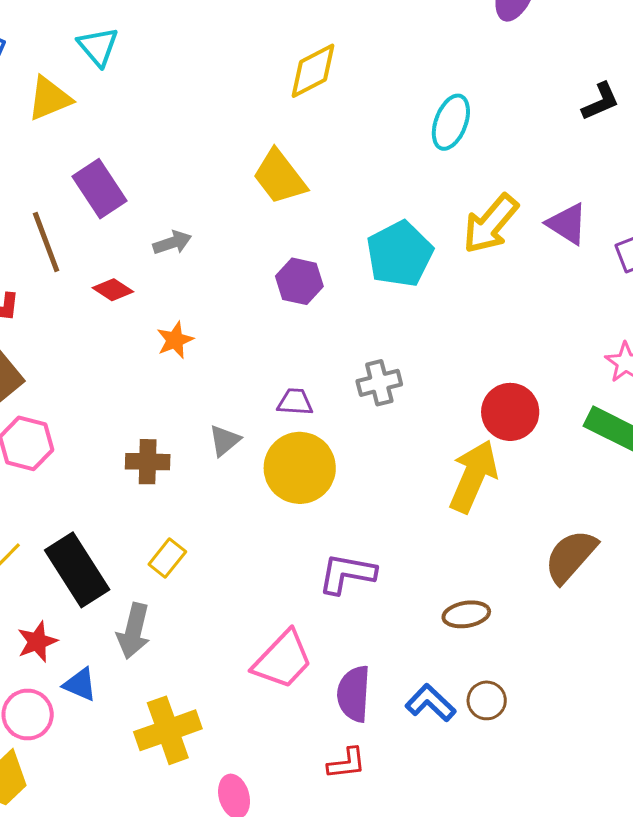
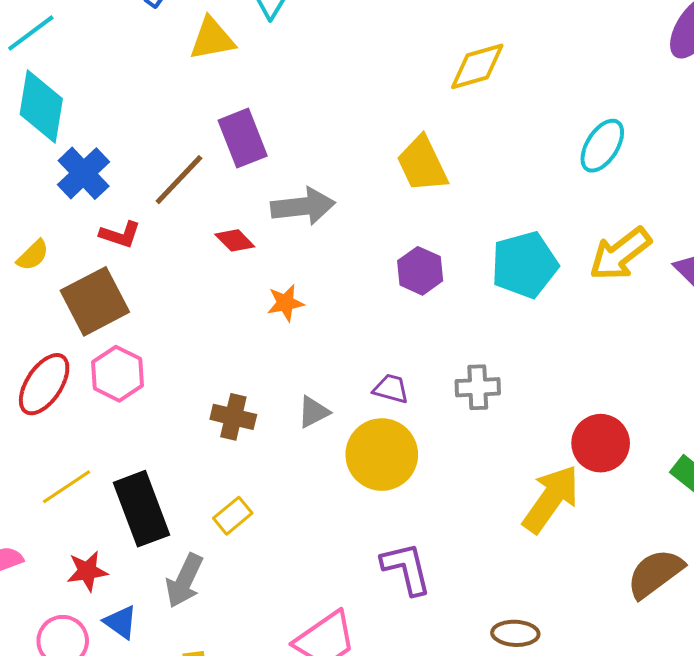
brown line: (46, 242) -> (179, 180), turned 52
gray arrow: (172, 243) -> (303, 206), size x1.6
brown semicircle: (571, 556) -> (655, 573), moved
purple L-shape: (347, 574) -> (406, 568), turned 54

